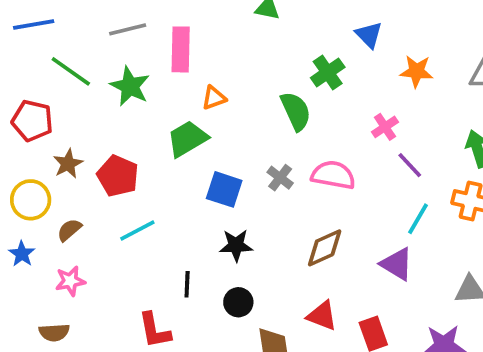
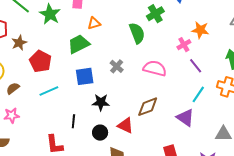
orange star: (417, 71) -> (200, 30), moved
brown star: (68, 164) -> (19, 43), moved
gray cross: (280, 178) -> (117, 66), moved
blue square: (224, 189) -> (85, 76), moved, turned -30
red triangle: (322, 316) -> (125, 125), moved

